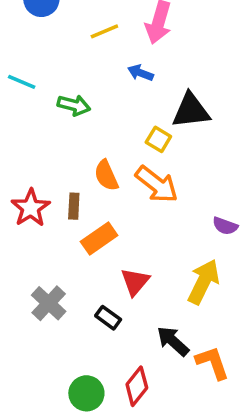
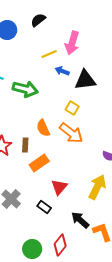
yellow line: (104, 31) -> (49, 54), moved
green arrow: (74, 105) -> (25, 89), size x1.4
black triangle: (191, 111) -> (85, 80), moved

